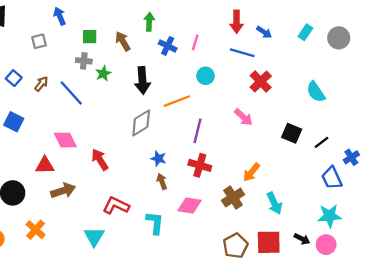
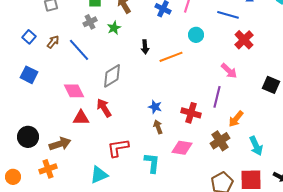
gray cross: (84, 61) -> (90, 22), turned -32
green star: (103, 73) -> (114, 28), moved
black arrow: (142, 80) -> (145, 47), moved, size x0.6
gray diamond: (141, 123) -> (112, 76), moved
purple line: (197, 131) -> (217, 97), moved
red triangle: (45, 165) -> (81, 118), moved
brown arrow: (63, 191) -> (60, 144), moved
red L-shape: (116, 206) -> (118, 148), turned -35
orange cross: (36, 230) -> (48, 169), turned 30
cyan triangle: (94, 237) -> (99, 175), turned 36

